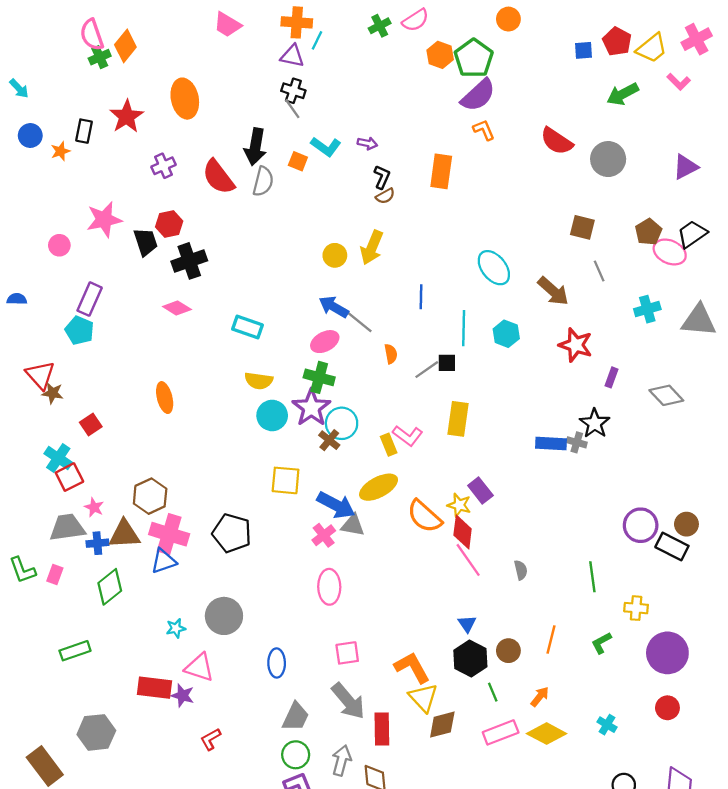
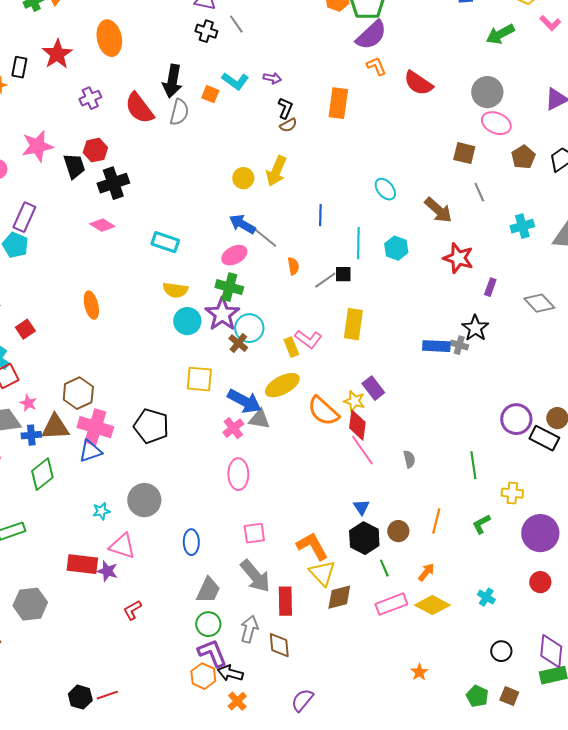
gray line: (292, 109) -> (236, 24), moved
red semicircle: (557, 141) -> (418, 83), moved
pink ellipse: (670, 252) -> (496, 123), moved
cyan ellipse: (494, 268) -> (385, 189), size x0.7

